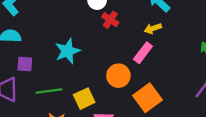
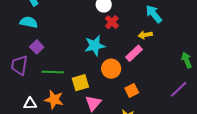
cyan star: (68, 51) -> (95, 46), moved
purple square: (25, 64) -> (37, 47), turned 32
orange square: (147, 98) -> (132, 90), size x0.6

